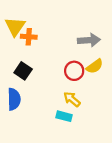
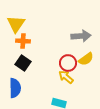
orange cross: (29, 37) -> (23, 41), moved
yellow arrow: (72, 99) -> (66, 77), moved

